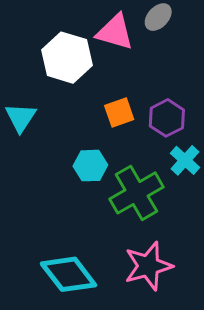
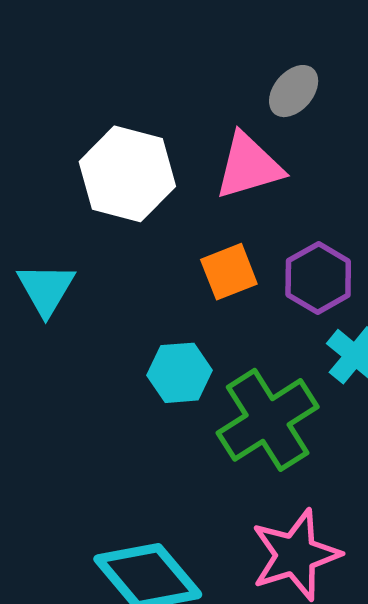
pink triangle: (115, 32) -> (249, 166), moved, turned -30

